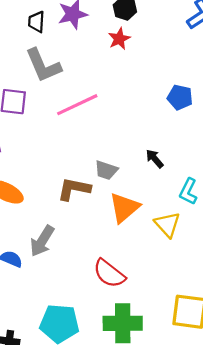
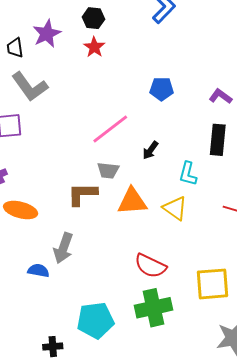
pink line: (77, 105) -> (110, 129), moved
black arrow: (155, 159) -> (150, 150), turned -90
orange triangle: (124, 208) -> (132, 201), turned 48
red semicircle: (109, 273) -> (150, 266), moved

